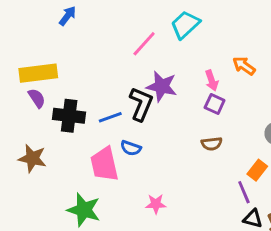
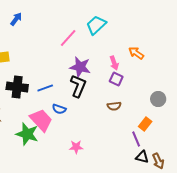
black L-shape: (141, 104) -> (78, 86), moved
pink trapezoid: (104, 164) -> (41, 120), turned 150
green star: (84, 210) -> (27, 134), moved

